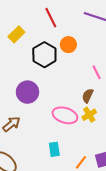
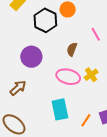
brown semicircle: (88, 96) -> (72, 49), moved
cyan rectangle: (54, 149) -> (60, 109), size x1.5

